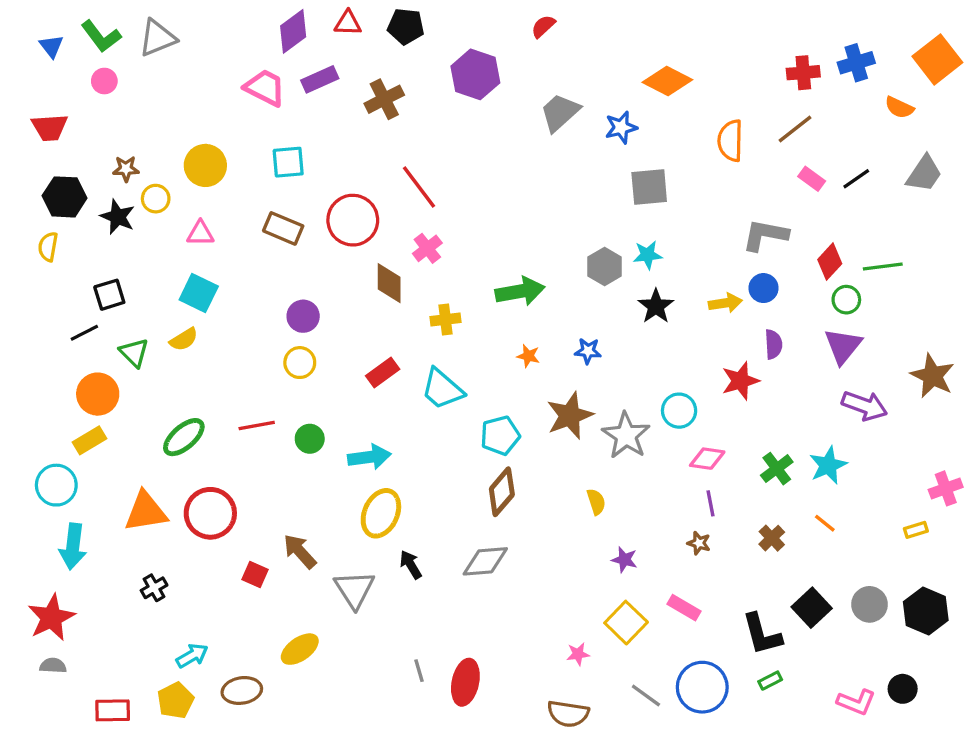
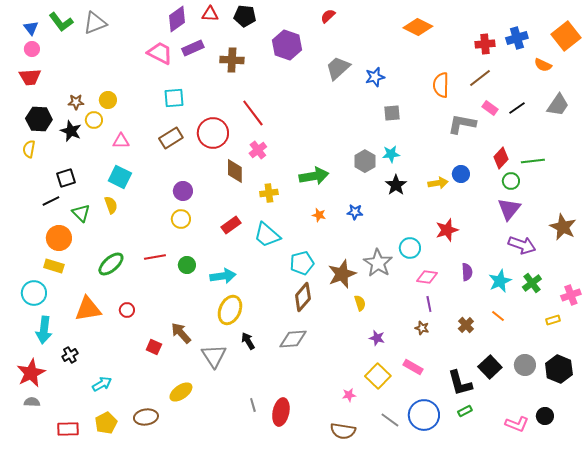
pink circle: (104, 81) -> (32, 49), moved
orange diamond: (667, 81) -> (418, 27), moved
brown cross: (384, 99) -> (232, 60), turned 30
yellow circle: (205, 165) -> (108, 100), moved, size x0.7
gray square: (649, 187) -> (392, 113), size x0.7
brown rectangle: (283, 228) -> (171, 138), turned -55
gray L-shape: (765, 235) -> (462, 124), moved
yellow semicircle: (184, 339) -> (111, 205), turned -78
purple semicircle: (773, 344) -> (467, 272), moved
brown star: (570, 416) -> (342, 274), moved
yellow rectangle: (89, 440) -> (54, 266), turned 48
green cross: (777, 469) -> (532, 283), moved
red circle: (210, 513) -> (127, 310), size x0.5
black cross: (154, 588) -> (70, 355), moved
cyan arrow: (192, 656) -> (102, 384), moved

